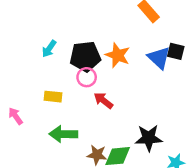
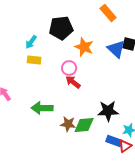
black pentagon: (85, 57) -> (61, 28), moved
pink circle: (87, 77) -> (69, 68), moved
yellow rectangle: (53, 97) -> (34, 60), moved

